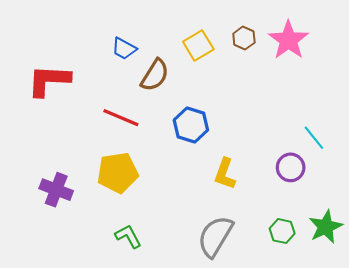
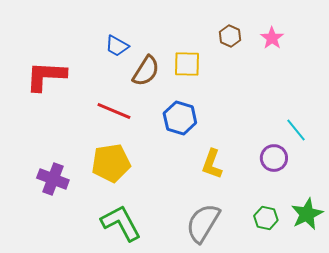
pink star: (288, 40) -> (272, 38), size x0.6
yellow square: (198, 45) -> (187, 64), moved, turned 32
green L-shape: (128, 236) -> (121, 223), size x1.6

